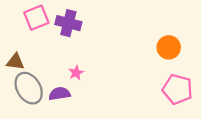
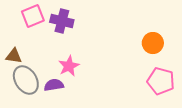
pink star: (76, 73) -> (69, 66), size x1.5

